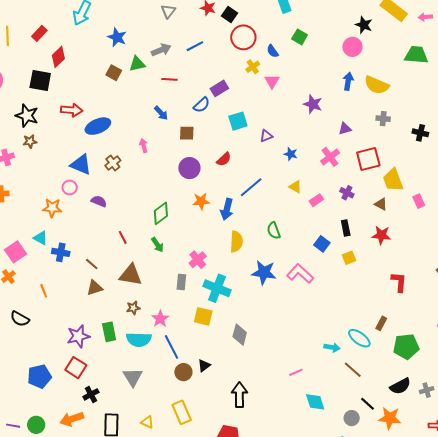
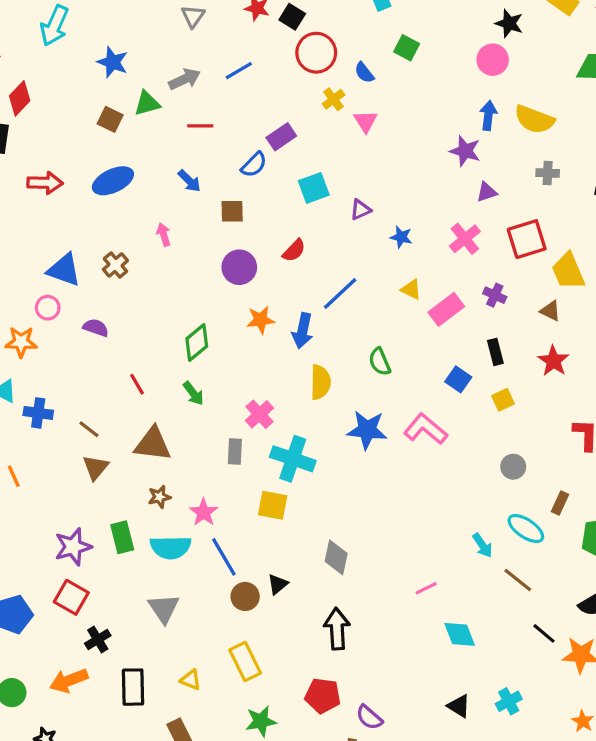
purple star: (313, 104) -> (465, 151), moved
blue ellipse: (98, 126) -> (113, 181), moved
pink rectangle: (316, 200) -> (446, 309), size x1.5
red star: (381, 235) -> (553, 361), turned 30
brown triangle: (95, 288) -> (96, 467), turned -30
gray diamond: (240, 335) -> (336, 557), moved
cyan arrow: (332, 347) -> (482, 545), turned 49
gray circle: (352, 418) -> (513, 467), moved

